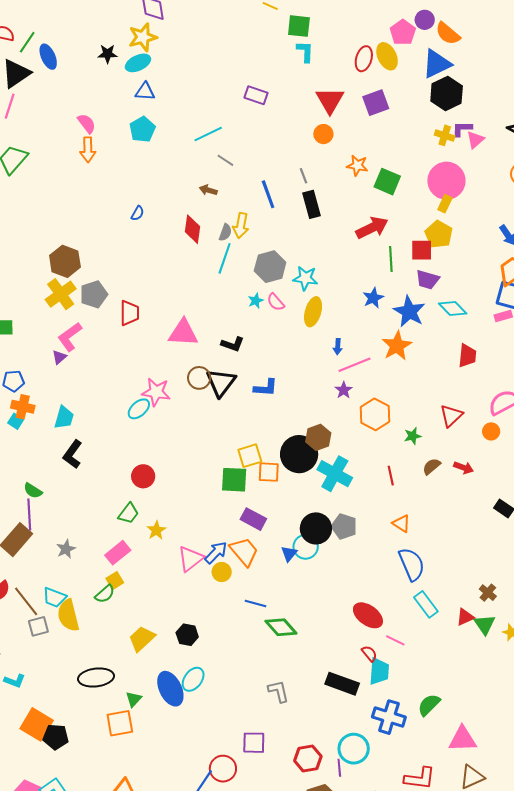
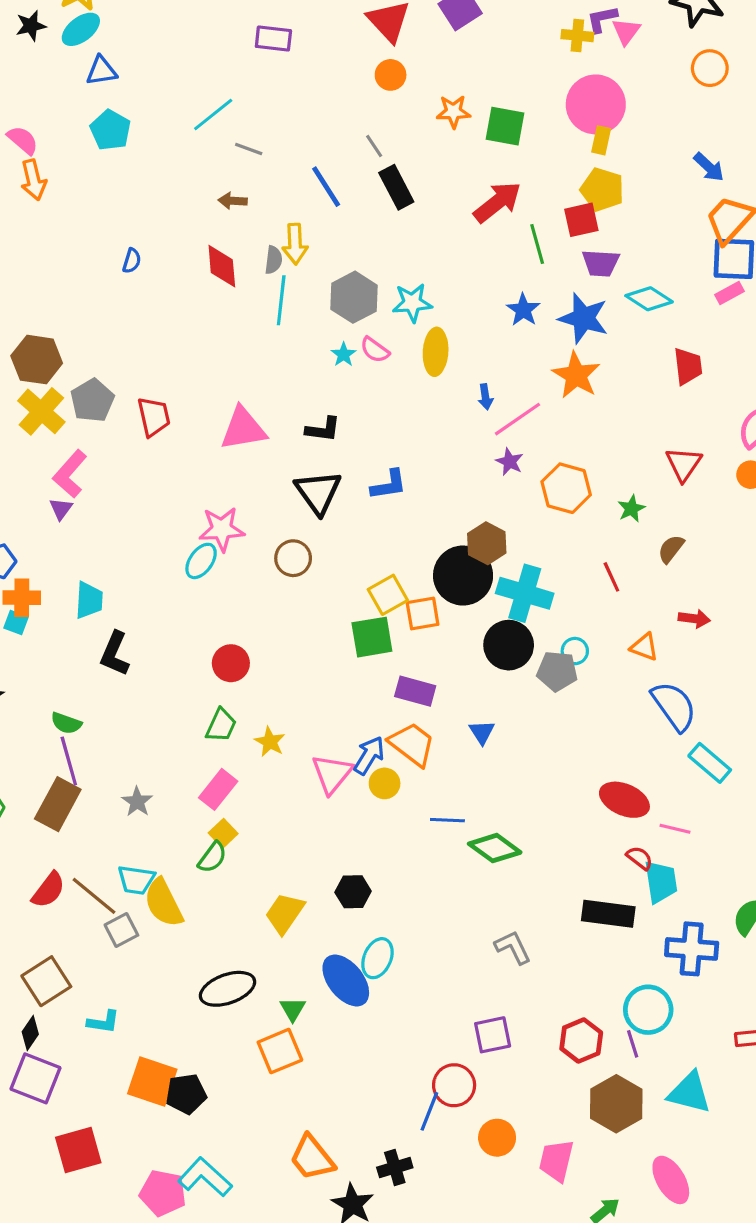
brown circle: (199, 378) -> (293, 558), moved
red arrow: (464, 468) -> (694, 619), moved
black circle: (316, 528) -> (509, 645), moved
cyan circle: (306, 547) -> (575, 651), moved, size x0.7

